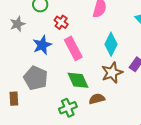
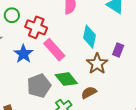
red cross: (61, 22) -> (36, 27), size x1.5
gray pentagon: (36, 78) -> (39, 86), moved, turned -30

